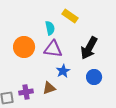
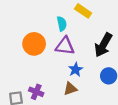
brown triangle: (49, 88) -> (70, 89), moved
purple cross: (26, 92) -> (36, 92), turned 32

